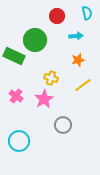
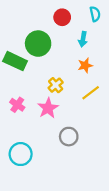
cyan arrow: (76, 36) -> (83, 39), turned 104
yellow cross: (51, 78) -> (56, 85), turned 32

